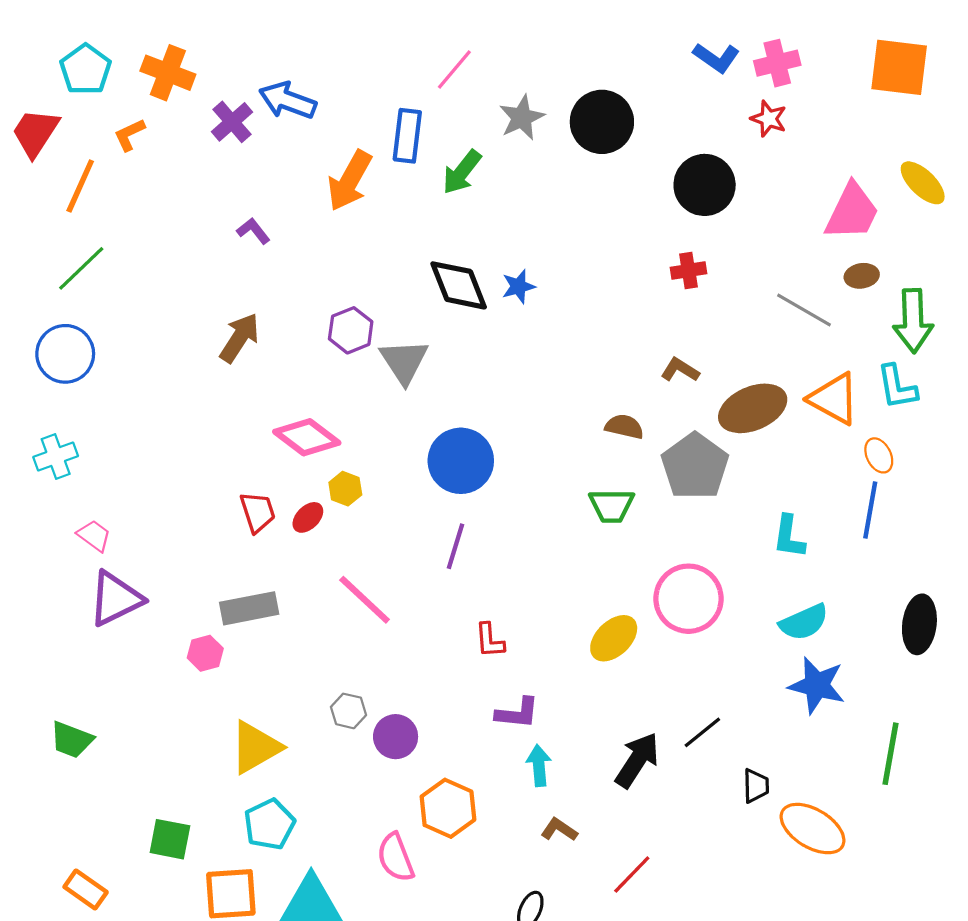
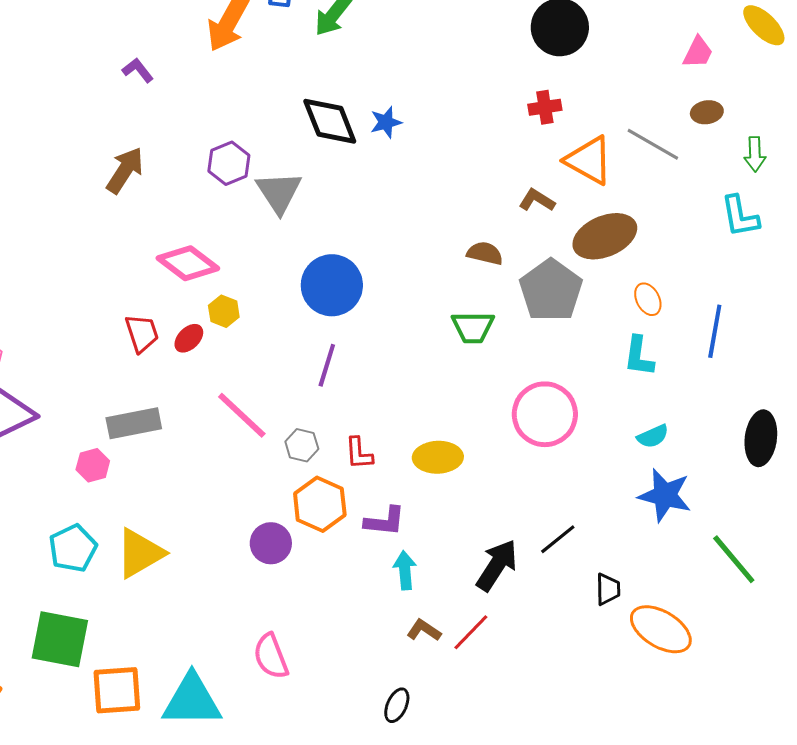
pink trapezoid: (852, 212) -> (698, 52), size x0.6
green arrow: (913, 321) -> (755, 154), size x0.6
orange triangle: (834, 399) -> (589, 160), moved
orange ellipse: (879, 455) -> (648, 299), moved
cyan semicircle: (804, 622) -> (653, 436), size x0.7
yellow ellipse: (614, 638) -> (438, 457), moved, turned 42
gray hexagon: (349, 711) -> (302, 445), moved
green line: (891, 754) -> (734, 559), turned -50
orange hexagon: (448, 808) -> (320, 504), moved
cyan pentagon: (269, 824) -> (73, 548), moved
green square: (170, 839) -> (60, 639), size x1.5
red line: (632, 875) -> (471, 632), moved

